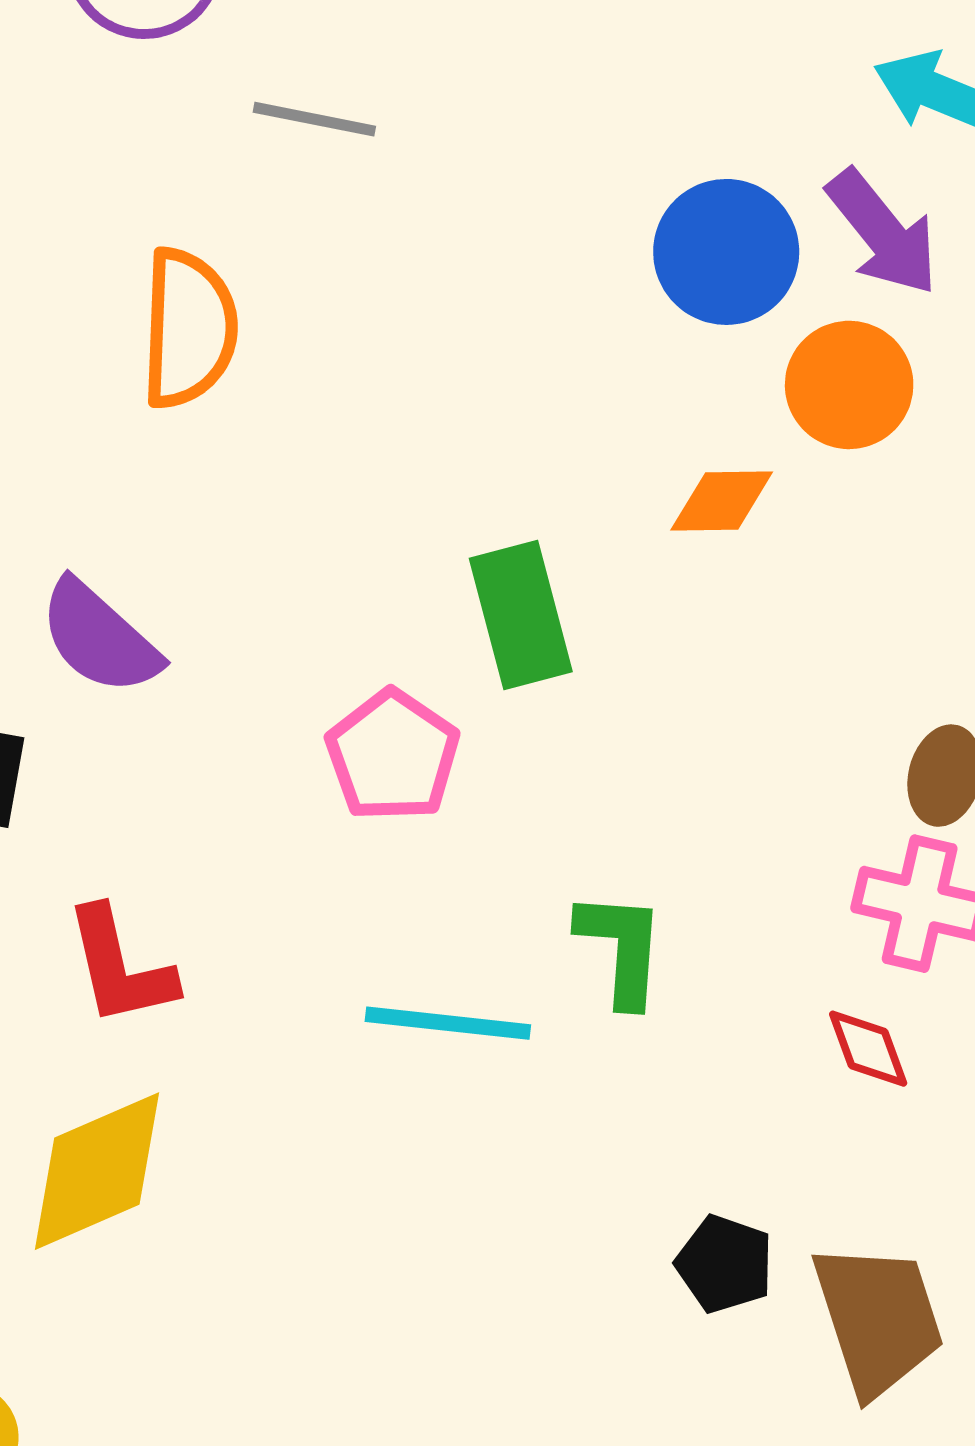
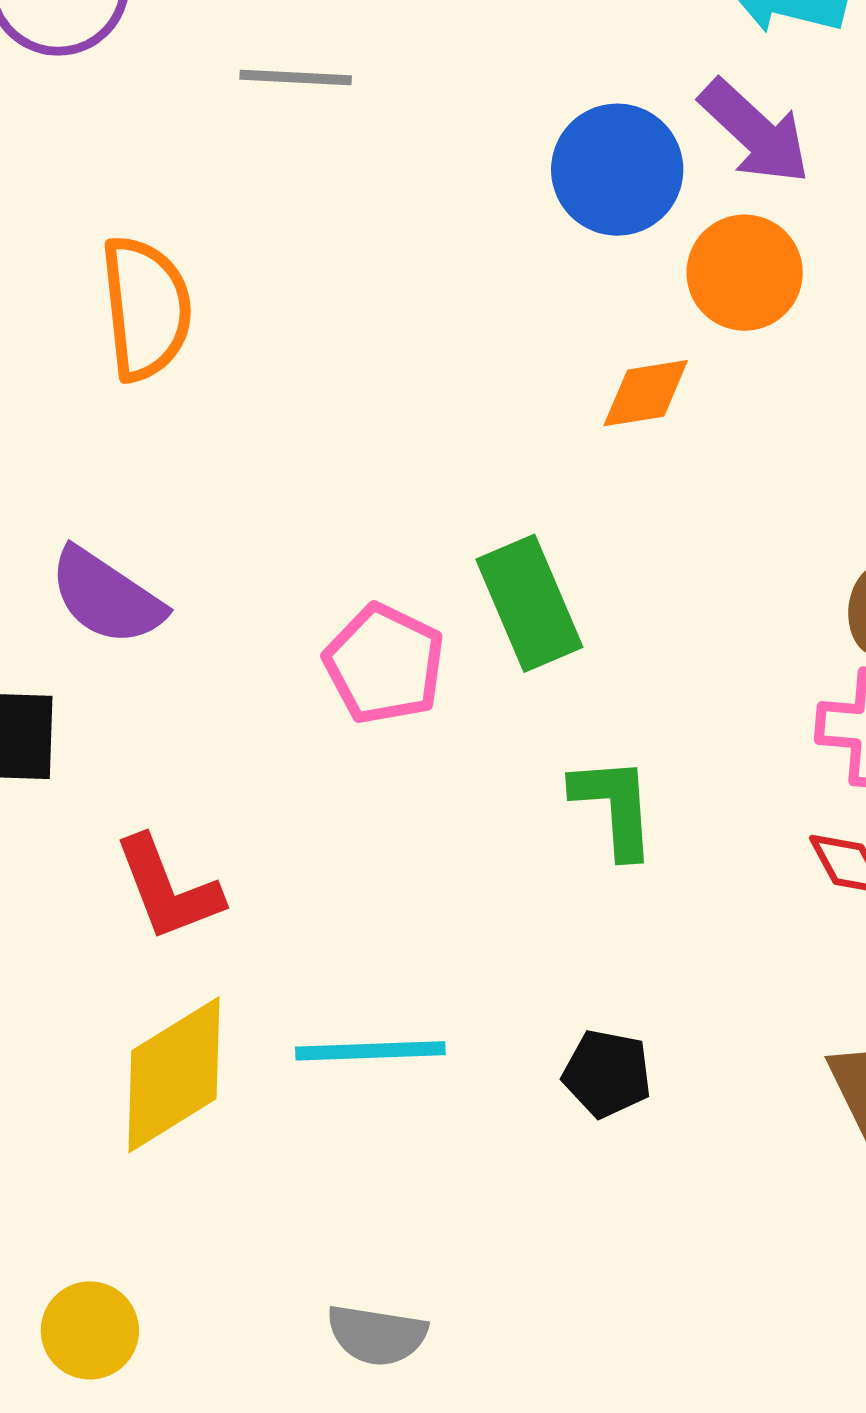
gray line: (314, 119) -> (296, 78), moved
green rectangle: (521, 615) -> (529, 603), moved
cyan line: (448, 1023) -> (370, 1051), moved
black pentagon: (725, 1264) -> (607, 1074), moved

